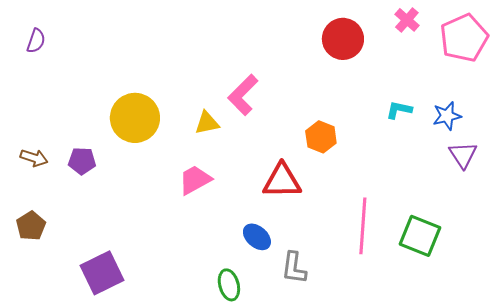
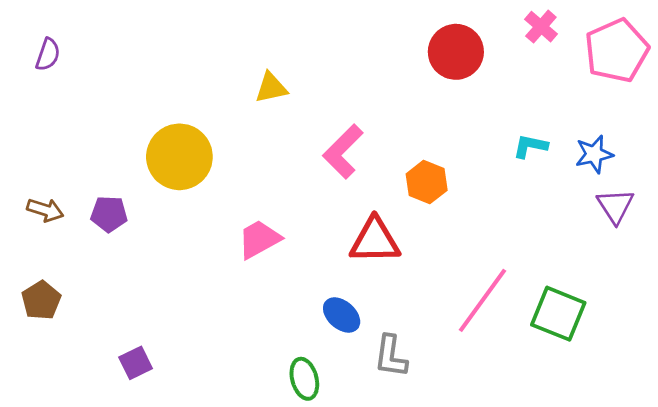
pink L-shape: (243, 95) -> (343, 152), moved
yellow triangle: (207, 123) -> (271, 88), moved
pink line: (363, 226) -> (482, 300), turned 32
purple square: (102, 273) -> (136, 363), size x0.6

